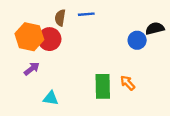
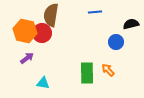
blue line: (86, 14) -> (95, 12), moved
brown semicircle: (60, 18) -> (51, 15), size x1.6
blue circle: (137, 40) -> (116, 42), moved

